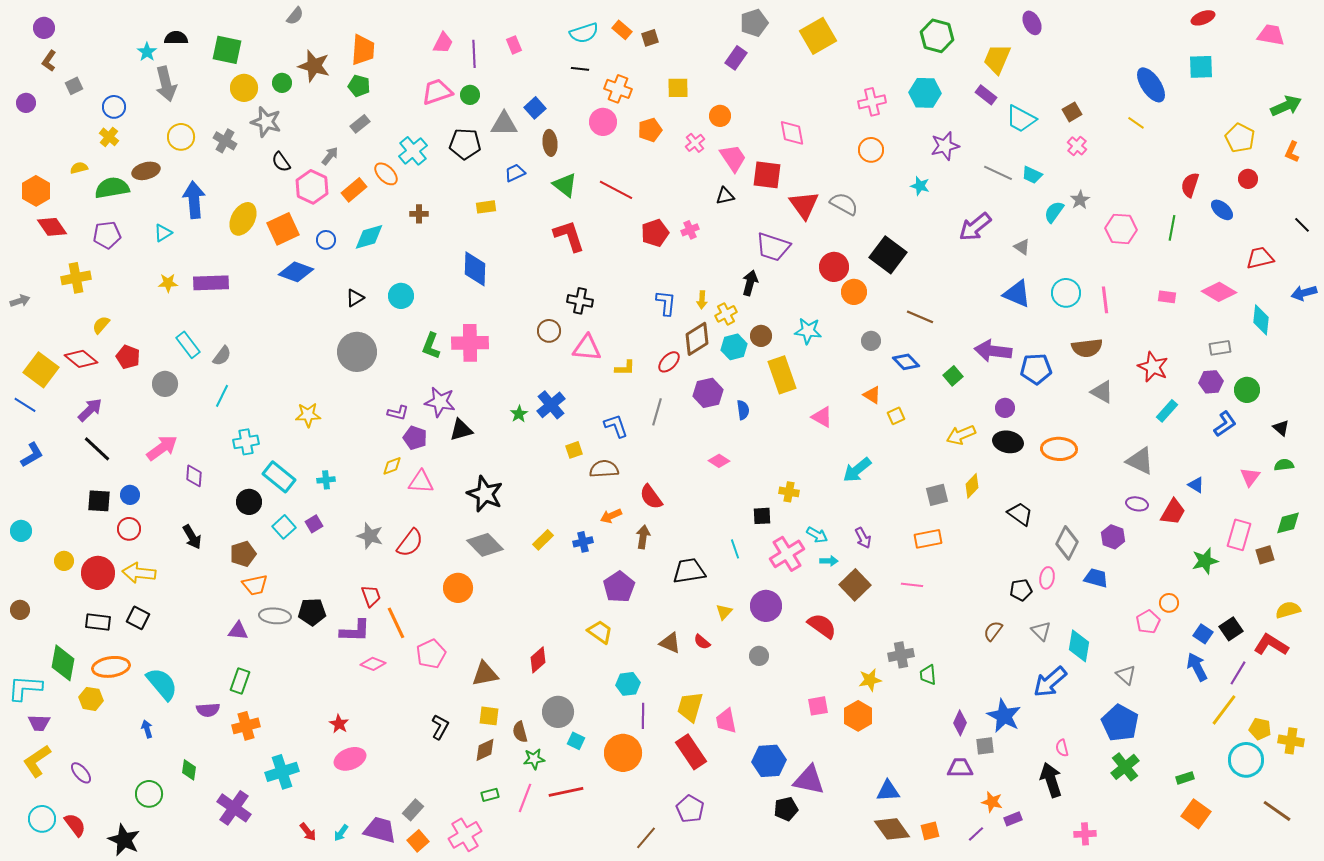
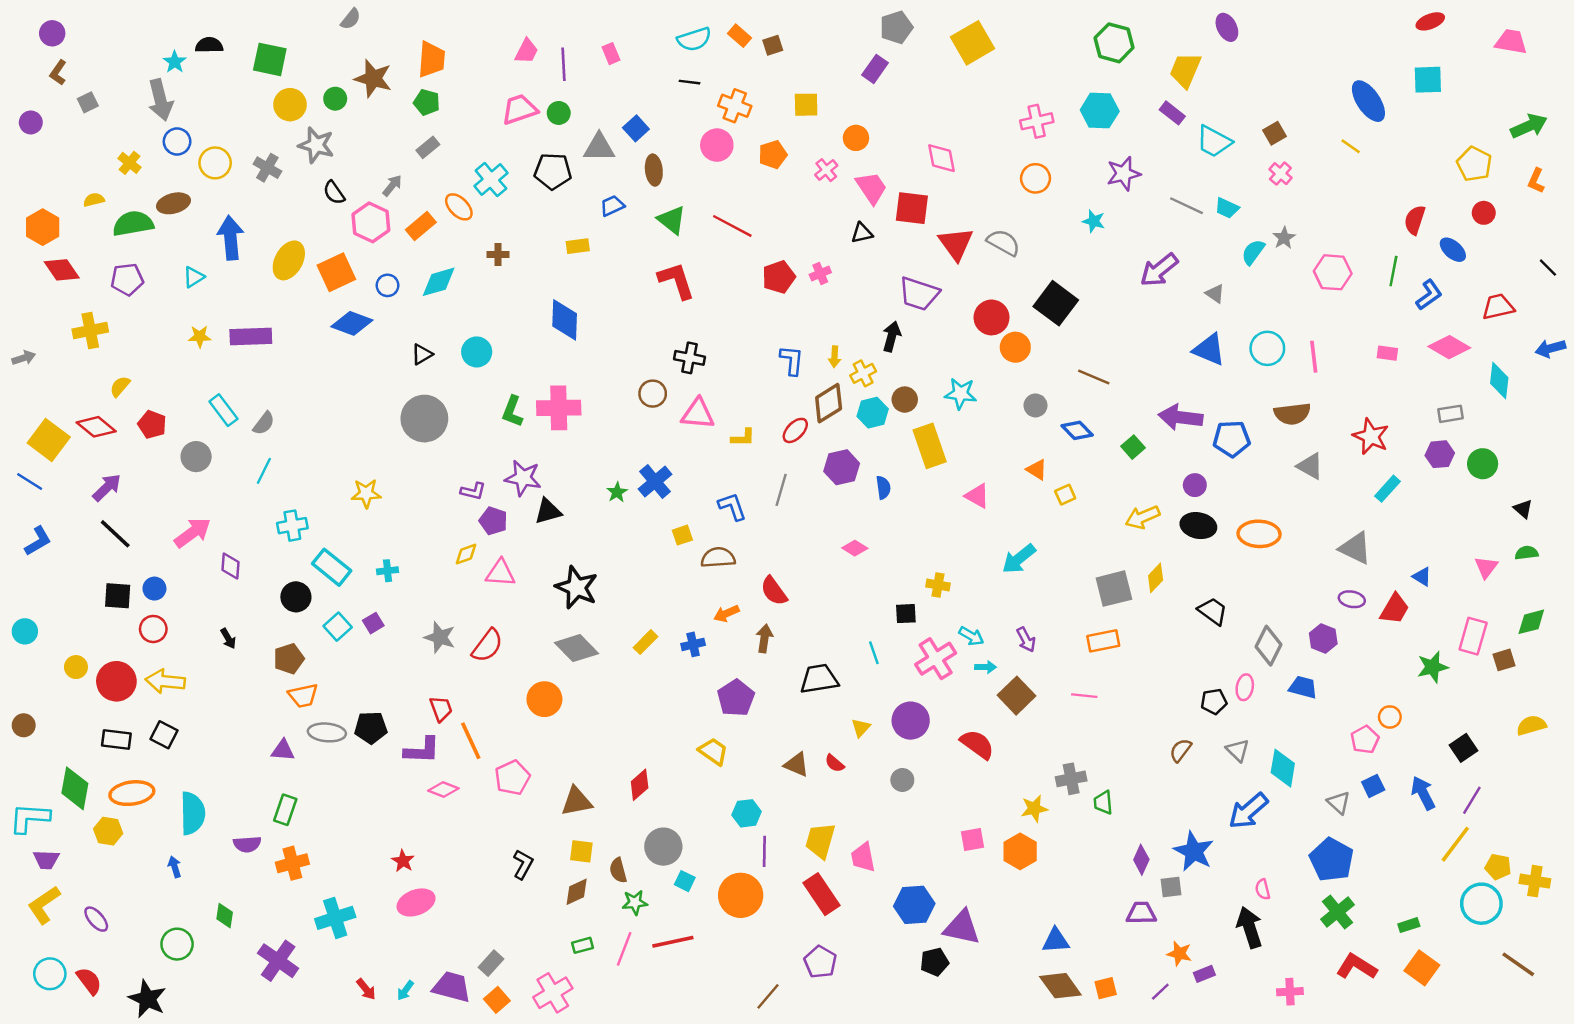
gray arrow: (166, 84) -> (160, 100), moved
blue circle: (114, 107) -> (177, 141), moved
blue L-shape: (1225, 424) -> (1429, 295), moved
gray square: (937, 495) -> (1114, 589), size x1.4
black arrow: (192, 537) -> (228, 638), size x0.7
blue square: (1203, 634) -> (1373, 786), moved, turned 30
red L-shape: (1271, 645) -> (1357, 967), moved
cyan semicircle: (162, 684) -> (192, 813), turned 39

